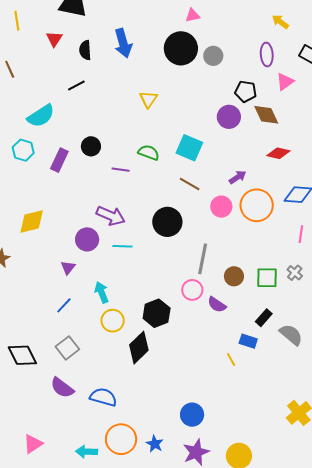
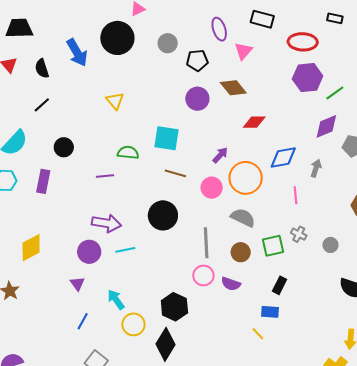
black circle: (181, 48) -> (117, 38), moved
black pentagon: (246, 91) -> (197, 60), moved
black circle: (91, 146) -> (64, 147), moved
gray semicircle: (291, 335) -> (243, 218), moved

